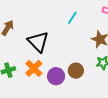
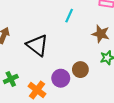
orange cross: (34, 68) -> (37, 90), moved

